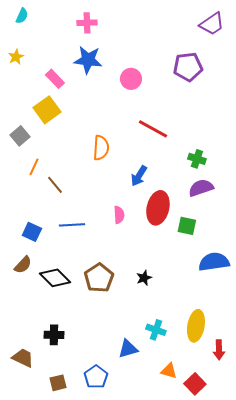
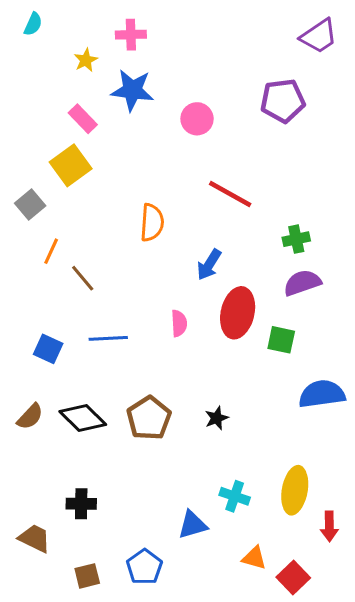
yellow star: (16, 57) -> (86, 60), moved
green cross: (197, 159) -> (296, 239), turned -30
brown semicircle: (23, 265) -> (30, 417), moved

